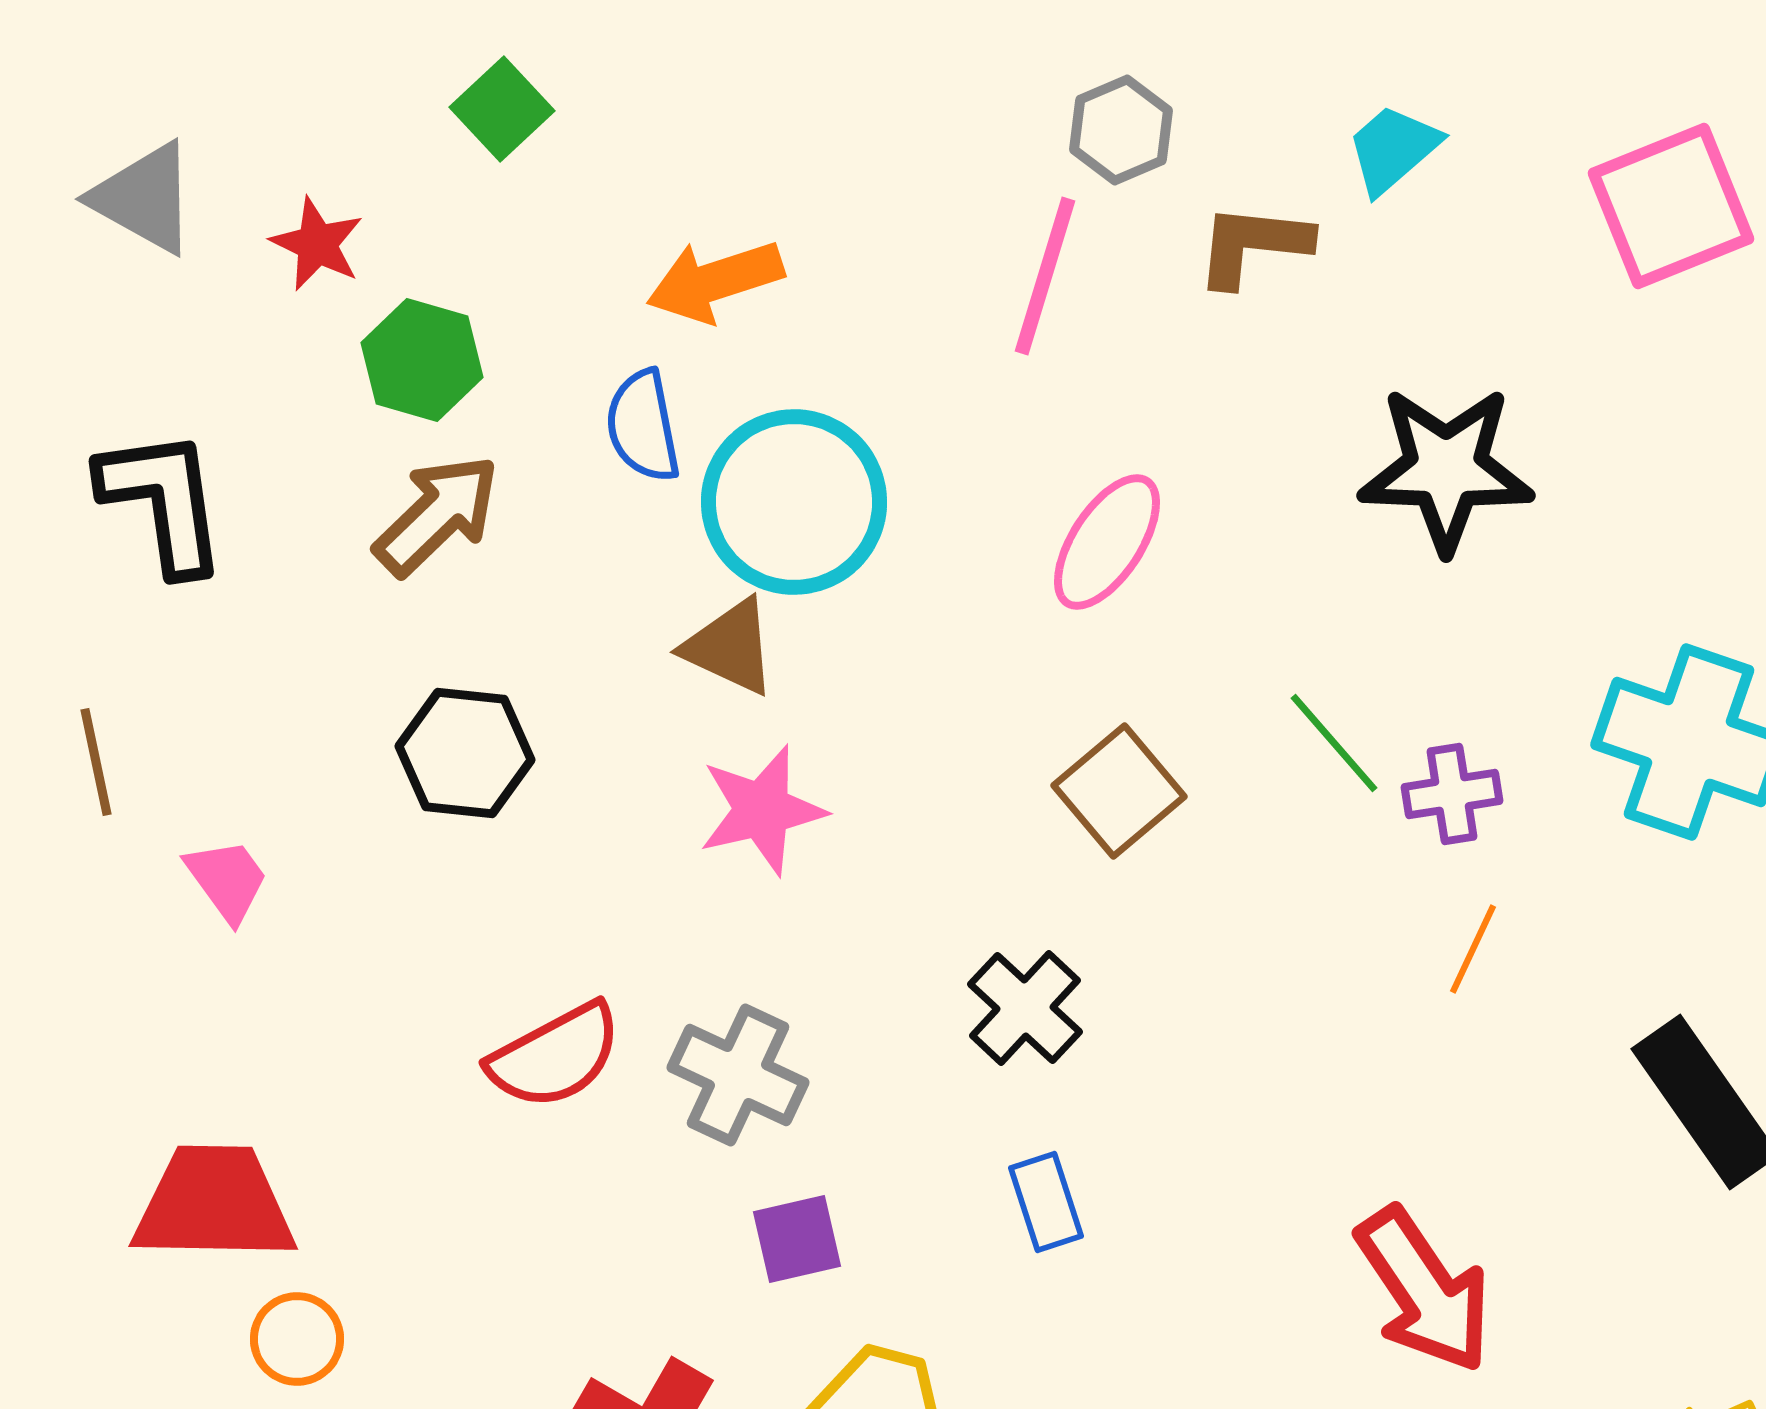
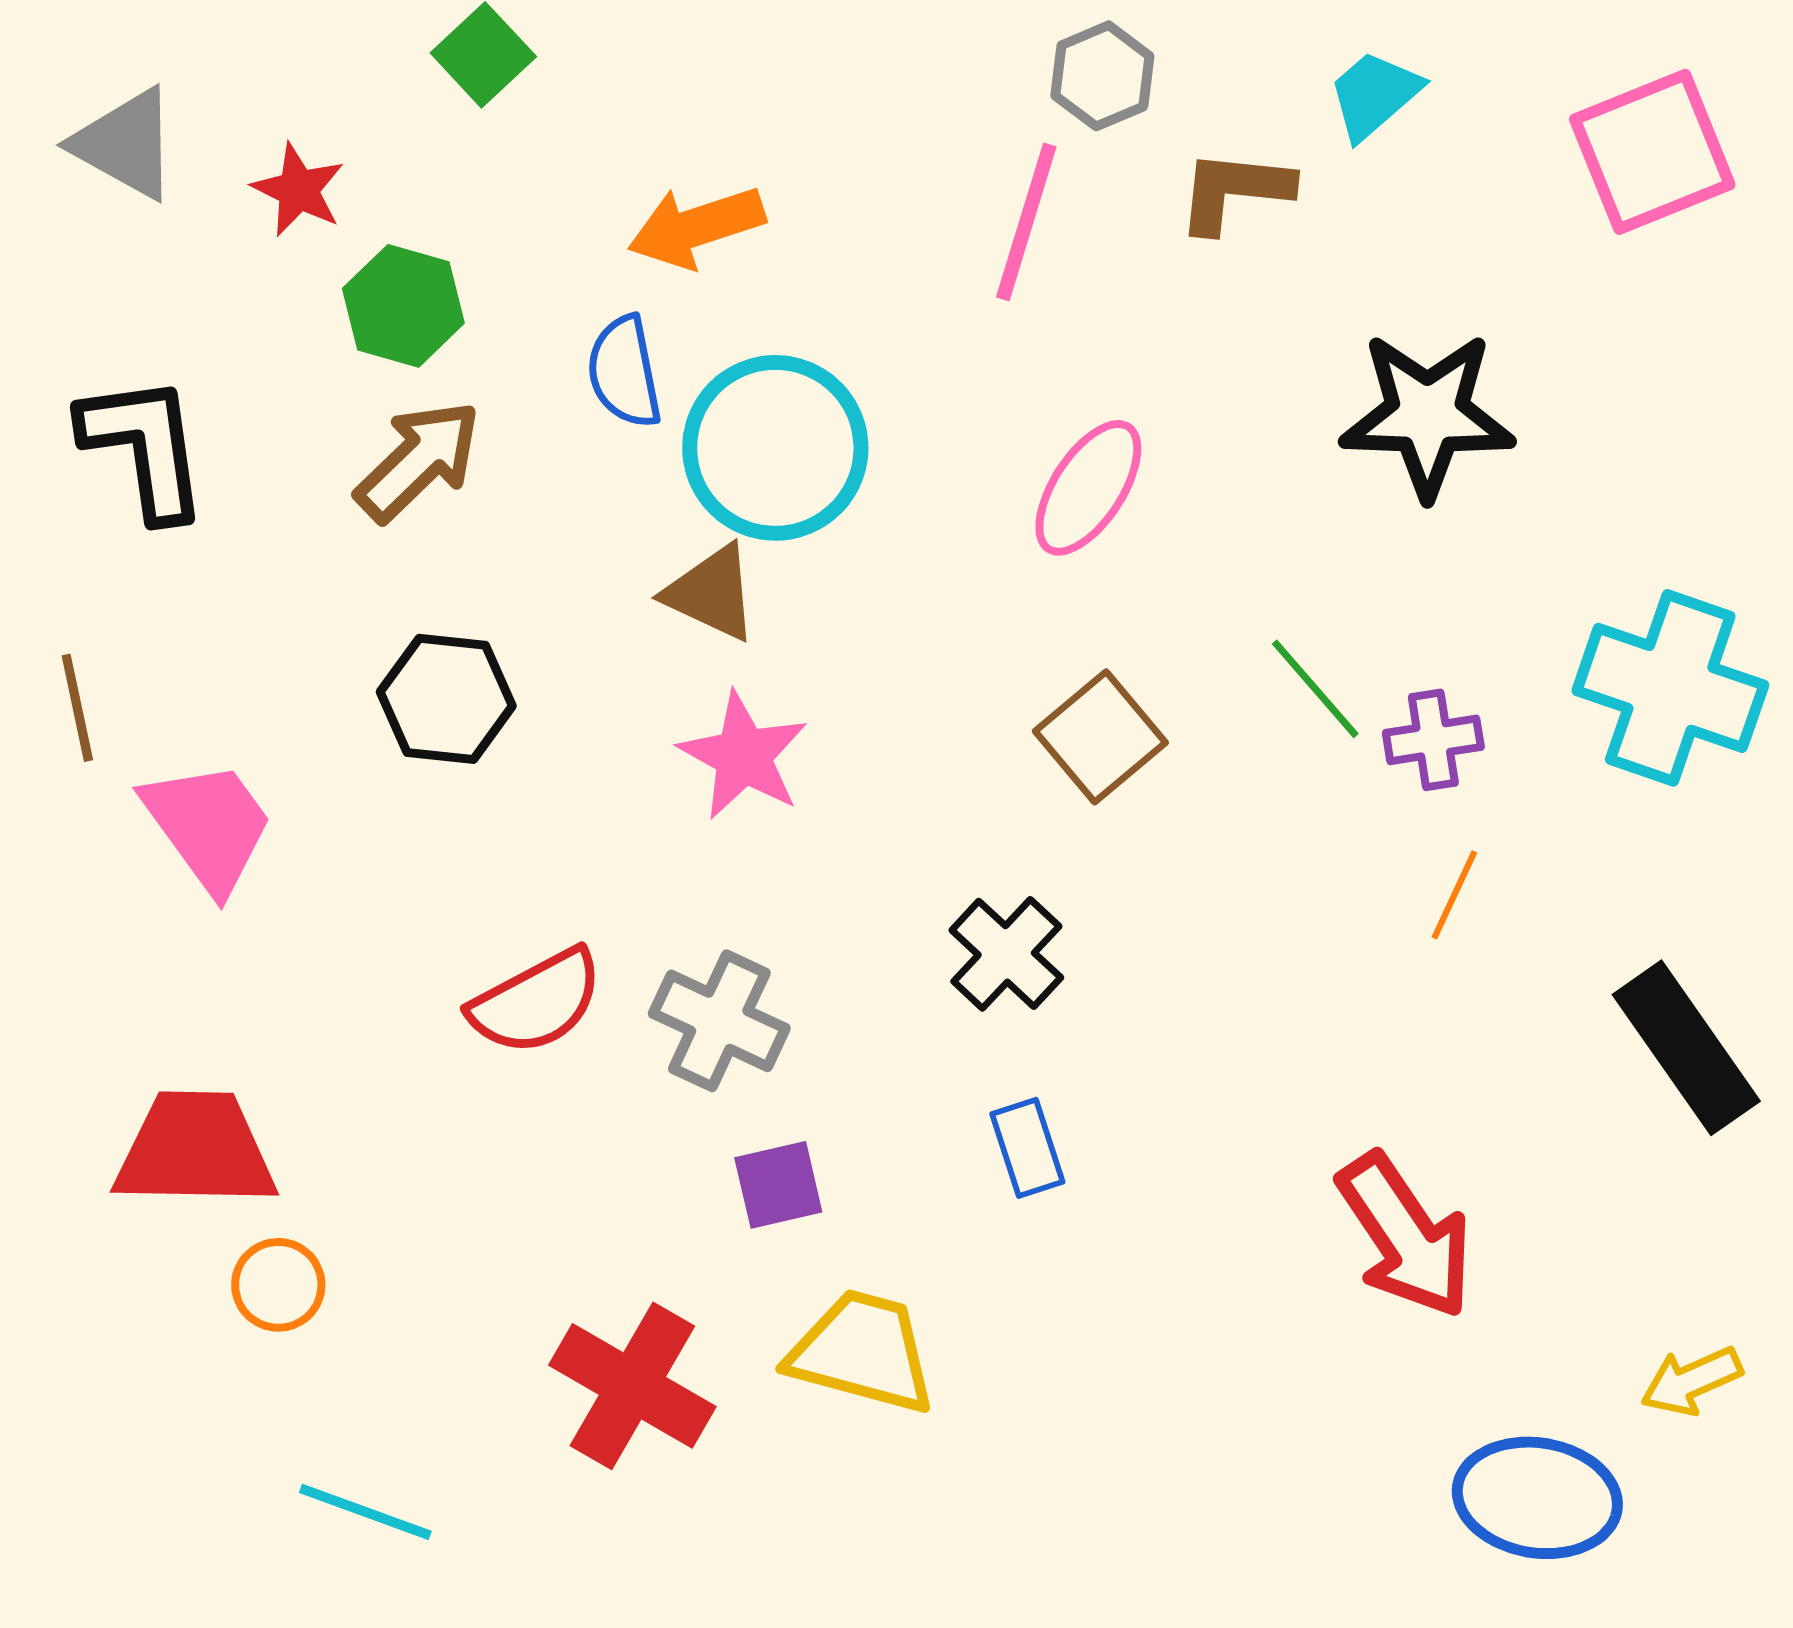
pink star: (762, 810) -> (743, 756), turned -30
pink trapezoid: (227, 880) -> (208, 826), size x1.6

